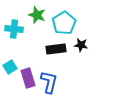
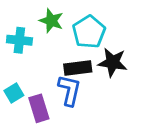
black star: (81, 45) -> (113, 62), size x1.5
blue L-shape: (49, 82) -> (69, 90), moved

